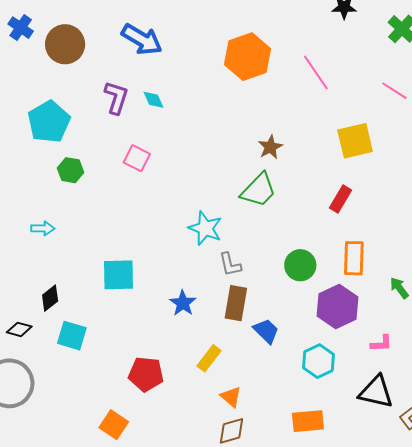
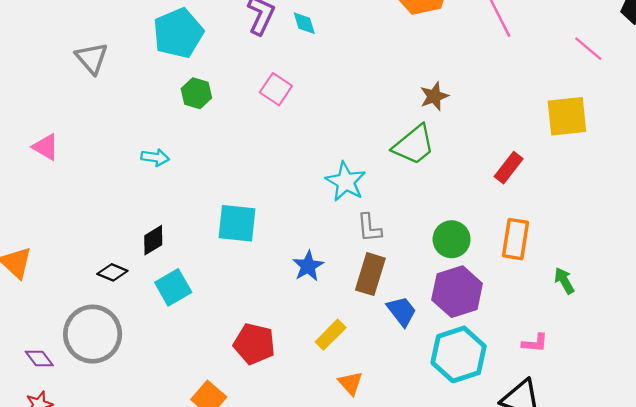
yellow square: (355, 141) -> (567, 116), moved
purple hexagon: (337, 307) -> (457, 292), moved
cyan square: (72, 336) -> (173, 287), turned 36
cyan hexagon: (319, 361) -> (459, 354), size x1.4

